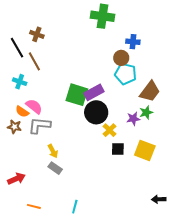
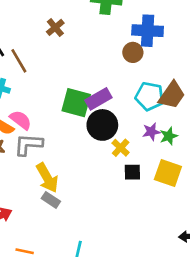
brown cross: (37, 34) -> (55, 27), moved, turned 32
blue cross: (133, 42) -> (148, 31), size x1.6
cyan pentagon: (126, 74) -> (150, 96), moved
green star: (146, 112) -> (169, 136), moved
yellow arrow: (53, 151) -> (47, 178), size x1.6

